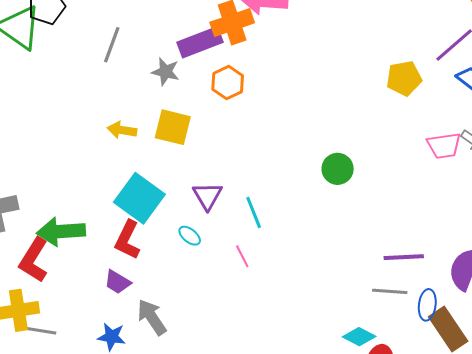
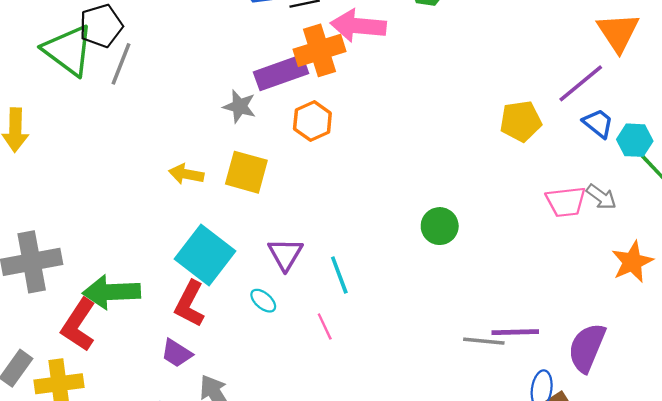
gray line: (112, 45) -> (121, 64), moved
gray line: (390, 291) -> (484, 341), moved

